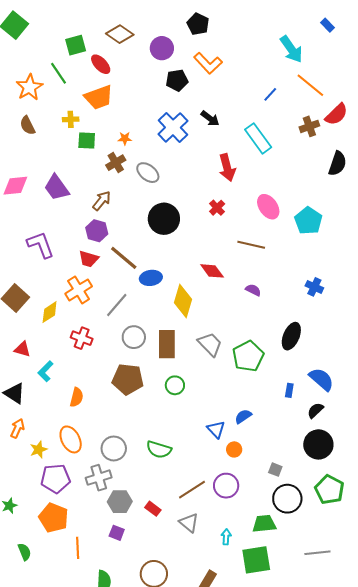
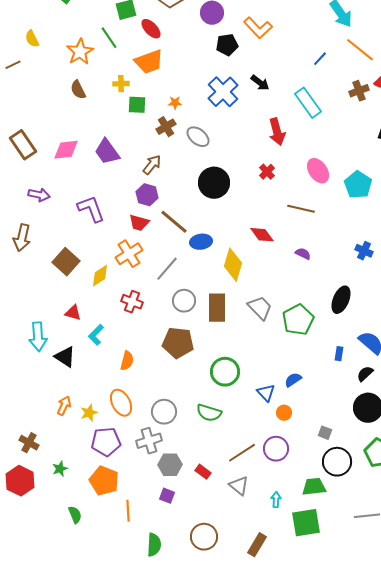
green circle: (175, 385) -> (225, 372), moved, size x1.5
orange arrow: (17, 428) -> (64, 406), moved

